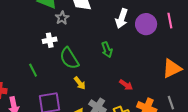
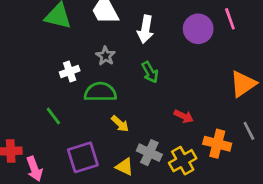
gray star: (62, 18) -> (106, 56), moved
white arrow: (122, 19) -> (145, 29), moved
green semicircle: (69, 58) -> (100, 92), turned 130

